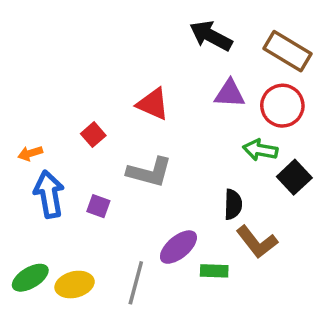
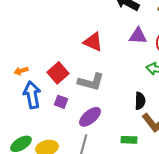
red square: (93, 135) -> (58, 73), moved, size x1.5
purple ellipse: (178, 247) -> (90, 117), moved

